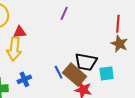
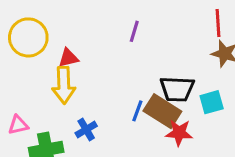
purple line: (64, 13) -> (134, 31), moved
blue line: (59, 72) -> (137, 111), turned 56

